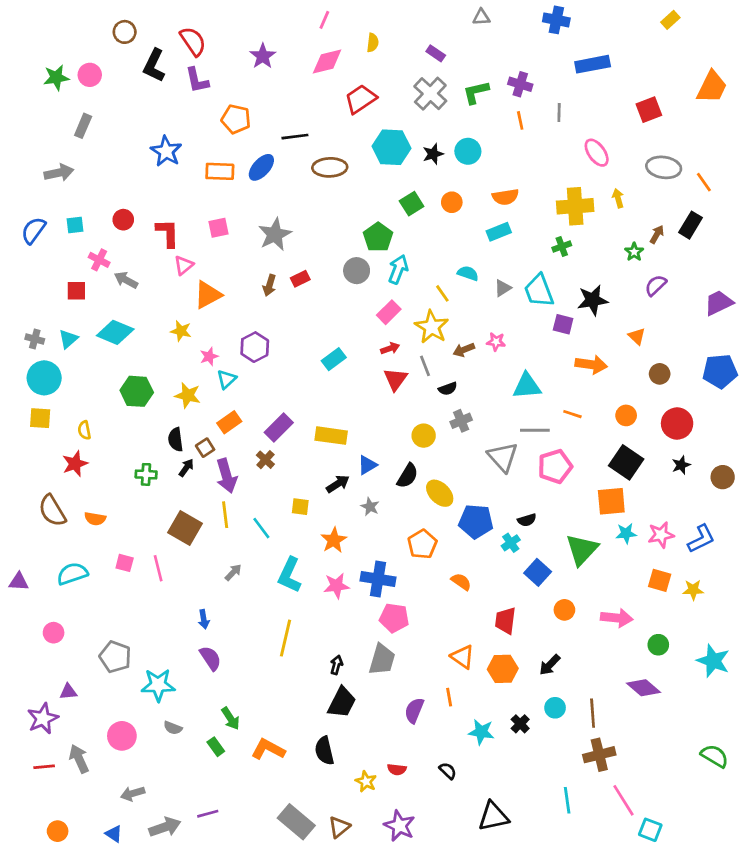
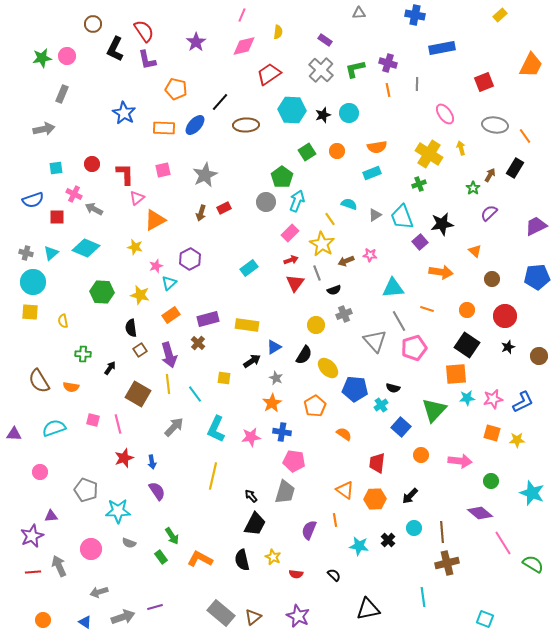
black line: (295, 137) -> (220, 102), turned -42
yellow cross: (575, 206) -> (429, 154), turned 36
blue semicircle: (33, 230) -> (33, 200), moved, turned -145
purple square: (563, 324) -> (420, 242), turned 35
purple rectangle: (279, 428) -> (208, 319), turned 30
gray line: (535, 430) -> (399, 321), turned 60
brown square: (205, 448) -> (140, 350), moved
red star: (75, 464) -> (124, 458), moved
black arrow: (186, 468) -> (110, 368), moved
green cross: (146, 474) -> (83, 354), moved
black semicircle: (527, 520) -> (393, 388), turned 32
orange star: (334, 540) -> (272, 403), moved
gray arrow: (233, 572) -> (174, 427), size x1.5
blue cross: (378, 579) -> (282, 432), size x0.7
black arrow: (336, 665) -> (251, 496), turned -56
yellow star: (366, 782) -> (273, 557), moved
pink line: (623, 800) -> (503, 543), moved

